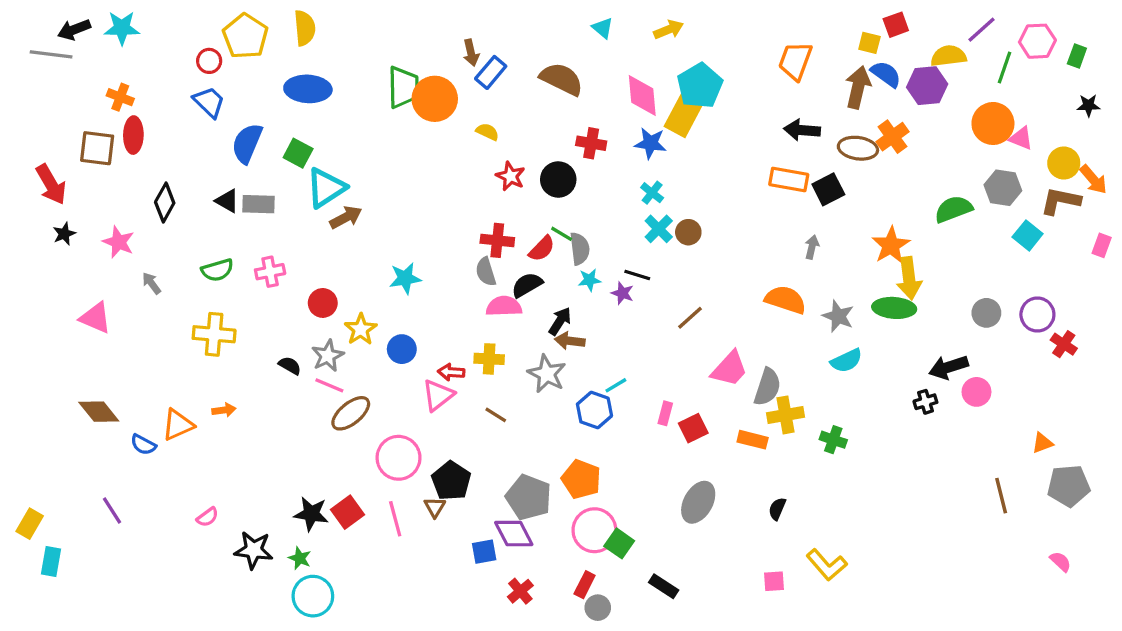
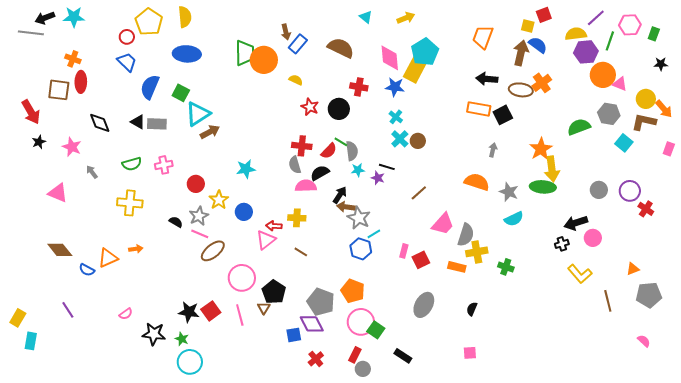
purple hexagon: (927, 86) -> (586, 52), moved
black diamond: (165, 203) -> (100, 123), turned -50
gray star: (547, 374) -> (359, 218), moved
yellow L-shape: (827, 565) -> (580, 274), moved

